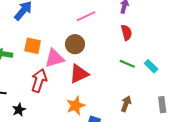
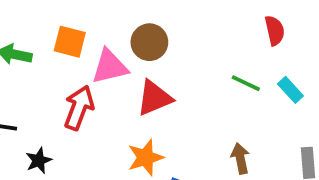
red semicircle: (126, 33) -> (275, 31), moved
brown arrow: (126, 104) -> (240, 158), turned -35

